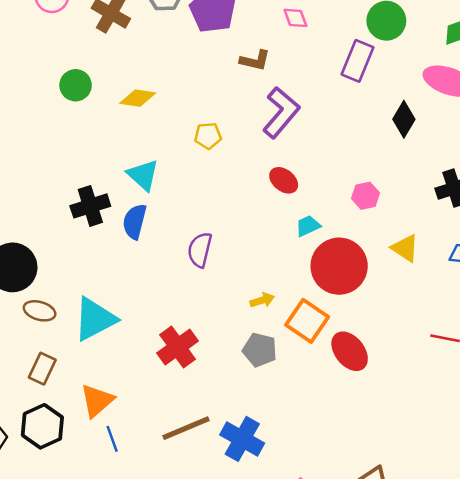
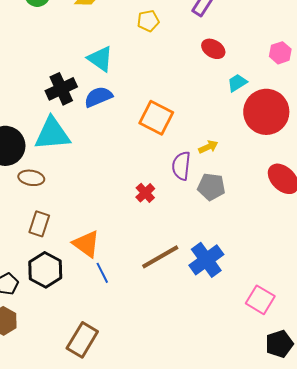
blue semicircle: (135, 222) -> (98, 97), turned 60
purple semicircle: (200, 250) -> (181, 166), moved
cyan triangle: (95, 319) -> (52, 134), moved, turned 30
orange square: (307, 321) -> (156, 118), moved
red cross: (178, 347) -> (145, 193), size x0.6
orange triangle: (97, 401) -> (86, 244), turned -36
blue cross: (242, 439) -> (206, 260), turned 32

